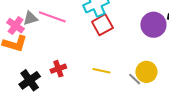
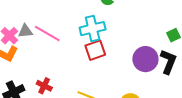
red cross: (58, 69) -> (44, 86), turned 35

